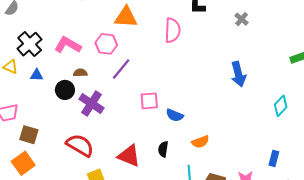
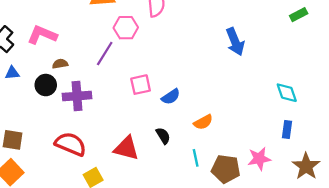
pink hexagon: (106, 44) -> (126, 28), moved
purple cross: (91, 103) -> (77, 96), turned -30
cyan diamond: (281, 106) -> (287, 93), moved, turned -55
blue semicircle: (175, 115) -> (171, 97), turned -48
black semicircle: (163, 149) -> (163, 136), turned 147

